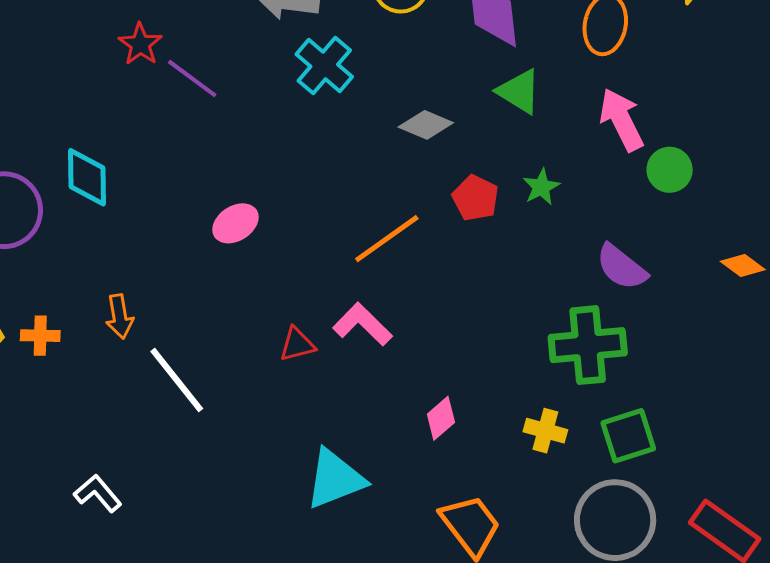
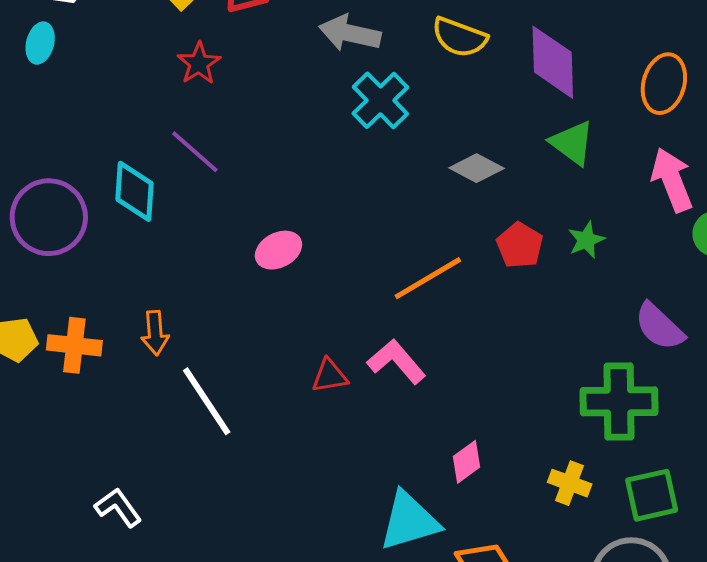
purple line: (192, 78) -> (195, 152), moved
orange cross: (40, 336) -> (74, 345), size x1.4
cyan triangle: (335, 479) -> (409, 521), moved

